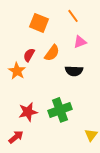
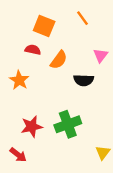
pink triangle: (80, 42) -> (101, 55), moved, turned -32
red semicircle: (29, 55) -> (33, 50), moved, turned 72
red arrow: (16, 137) -> (18, 155), turned 77

